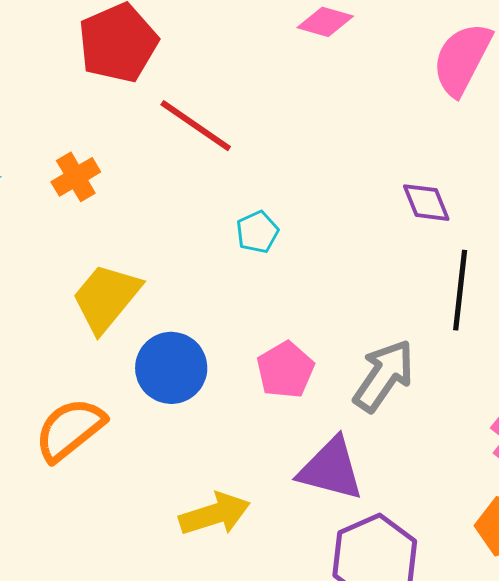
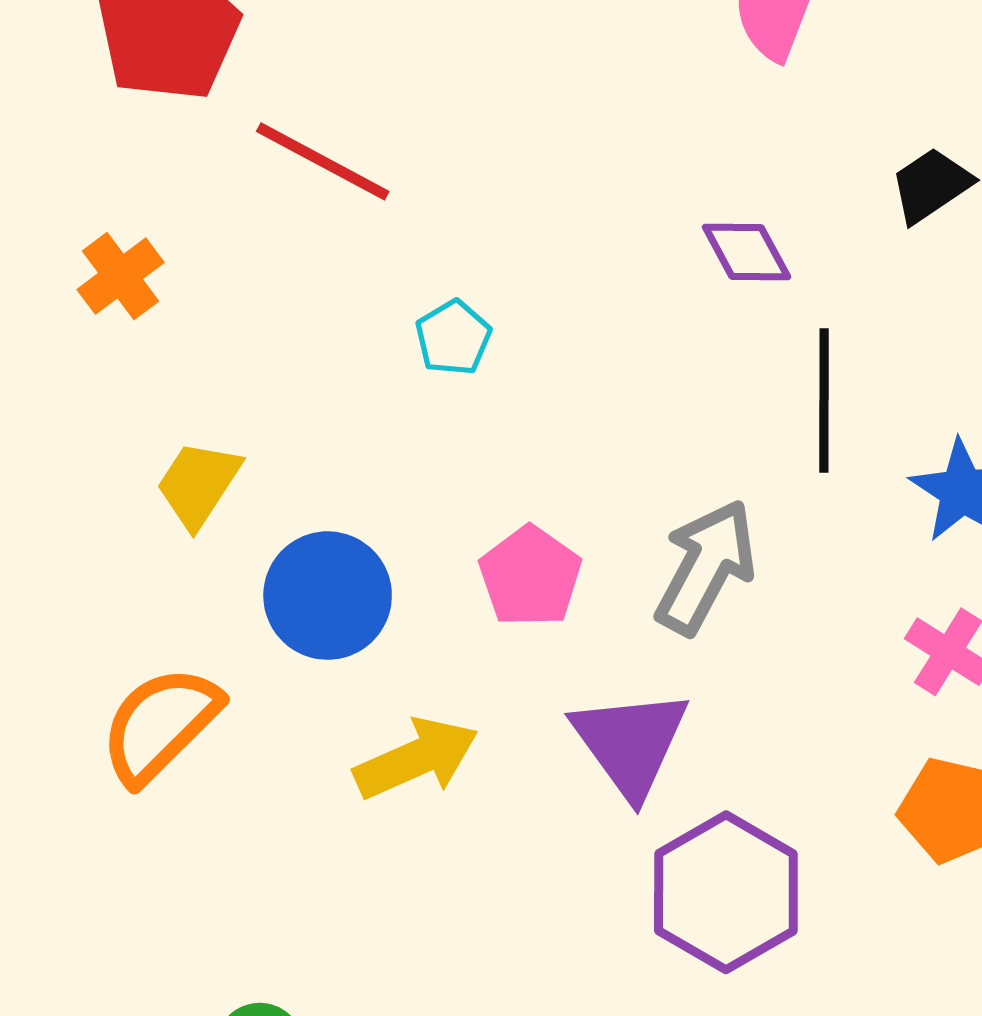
yellow trapezoid: (106, 298) -> (198, 484), size x0.7
purple triangle: (331, 469) -> (630, 743), turned 46
yellow arrow: (215, 514) -> (416, 758), moved

